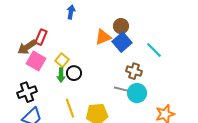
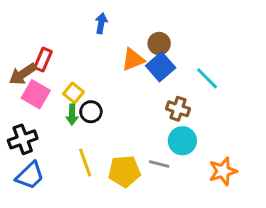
blue arrow: (71, 12) -> (101, 23), moved
gray line: (121, 89) -> (159, 164), moved

